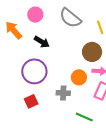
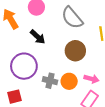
brown circle: (92, 52) -> (75, 51), moved
gray cross: (63, 93) -> (50, 81), moved

